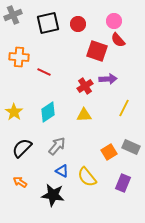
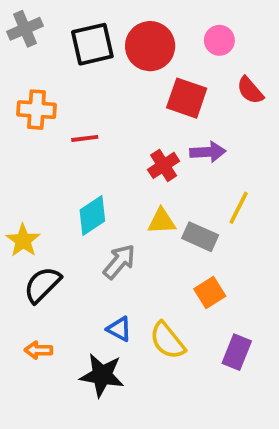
red circle: (78, 24) -> (150, 46), size x1.6
red semicircle: (118, 40) -> (250, 90), moved
red line: (44, 72) -> (85, 138), turned -32
yellow star: (14, 112) -> (23, 240), moved
gray arrow: (57, 146) -> (119, 262), moved
gray rectangle: (131, 147) -> (200, 237), moved
orange arrow: (20, 182) -> (38, 350), turned -32

